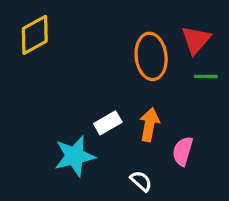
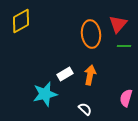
pink semicircle: (183, 151) -> (126, 98), moved

